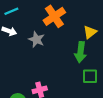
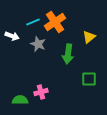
cyan line: (11, 11) -> (33, 22), moved
green arrow: (81, 52) -> (68, 54), moved

